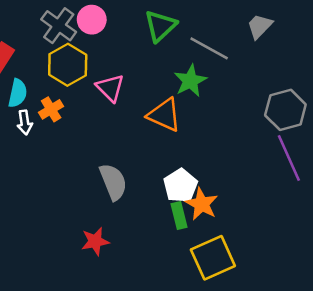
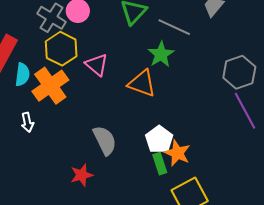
orange cross: (51, 109) -> (50, 86), size x1.8
white arrow: (25, 122) -> (27, 122), moved
red star: (95, 241) -> (82, 175), moved

